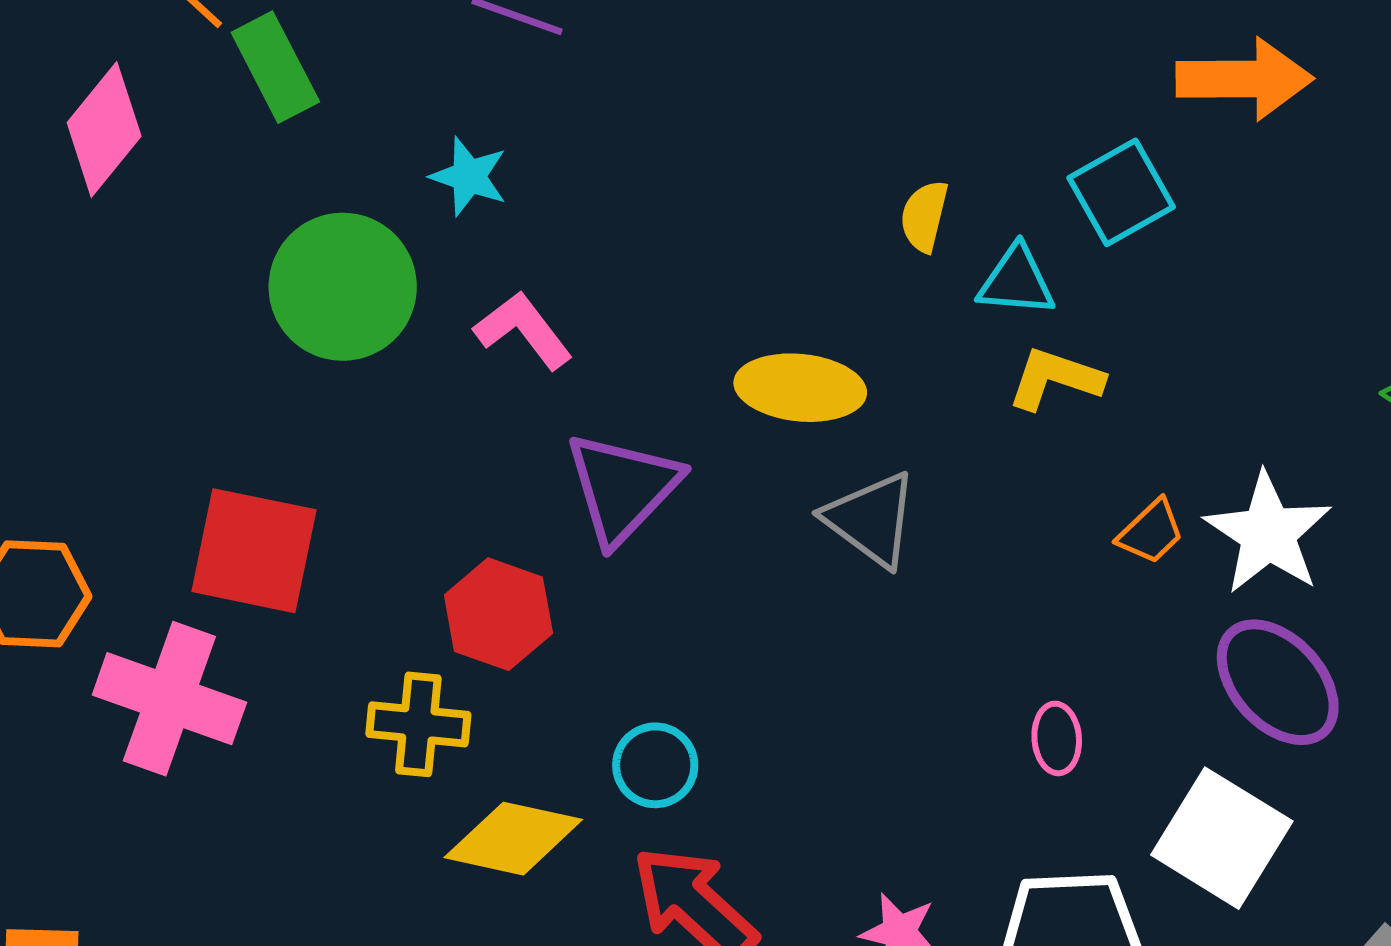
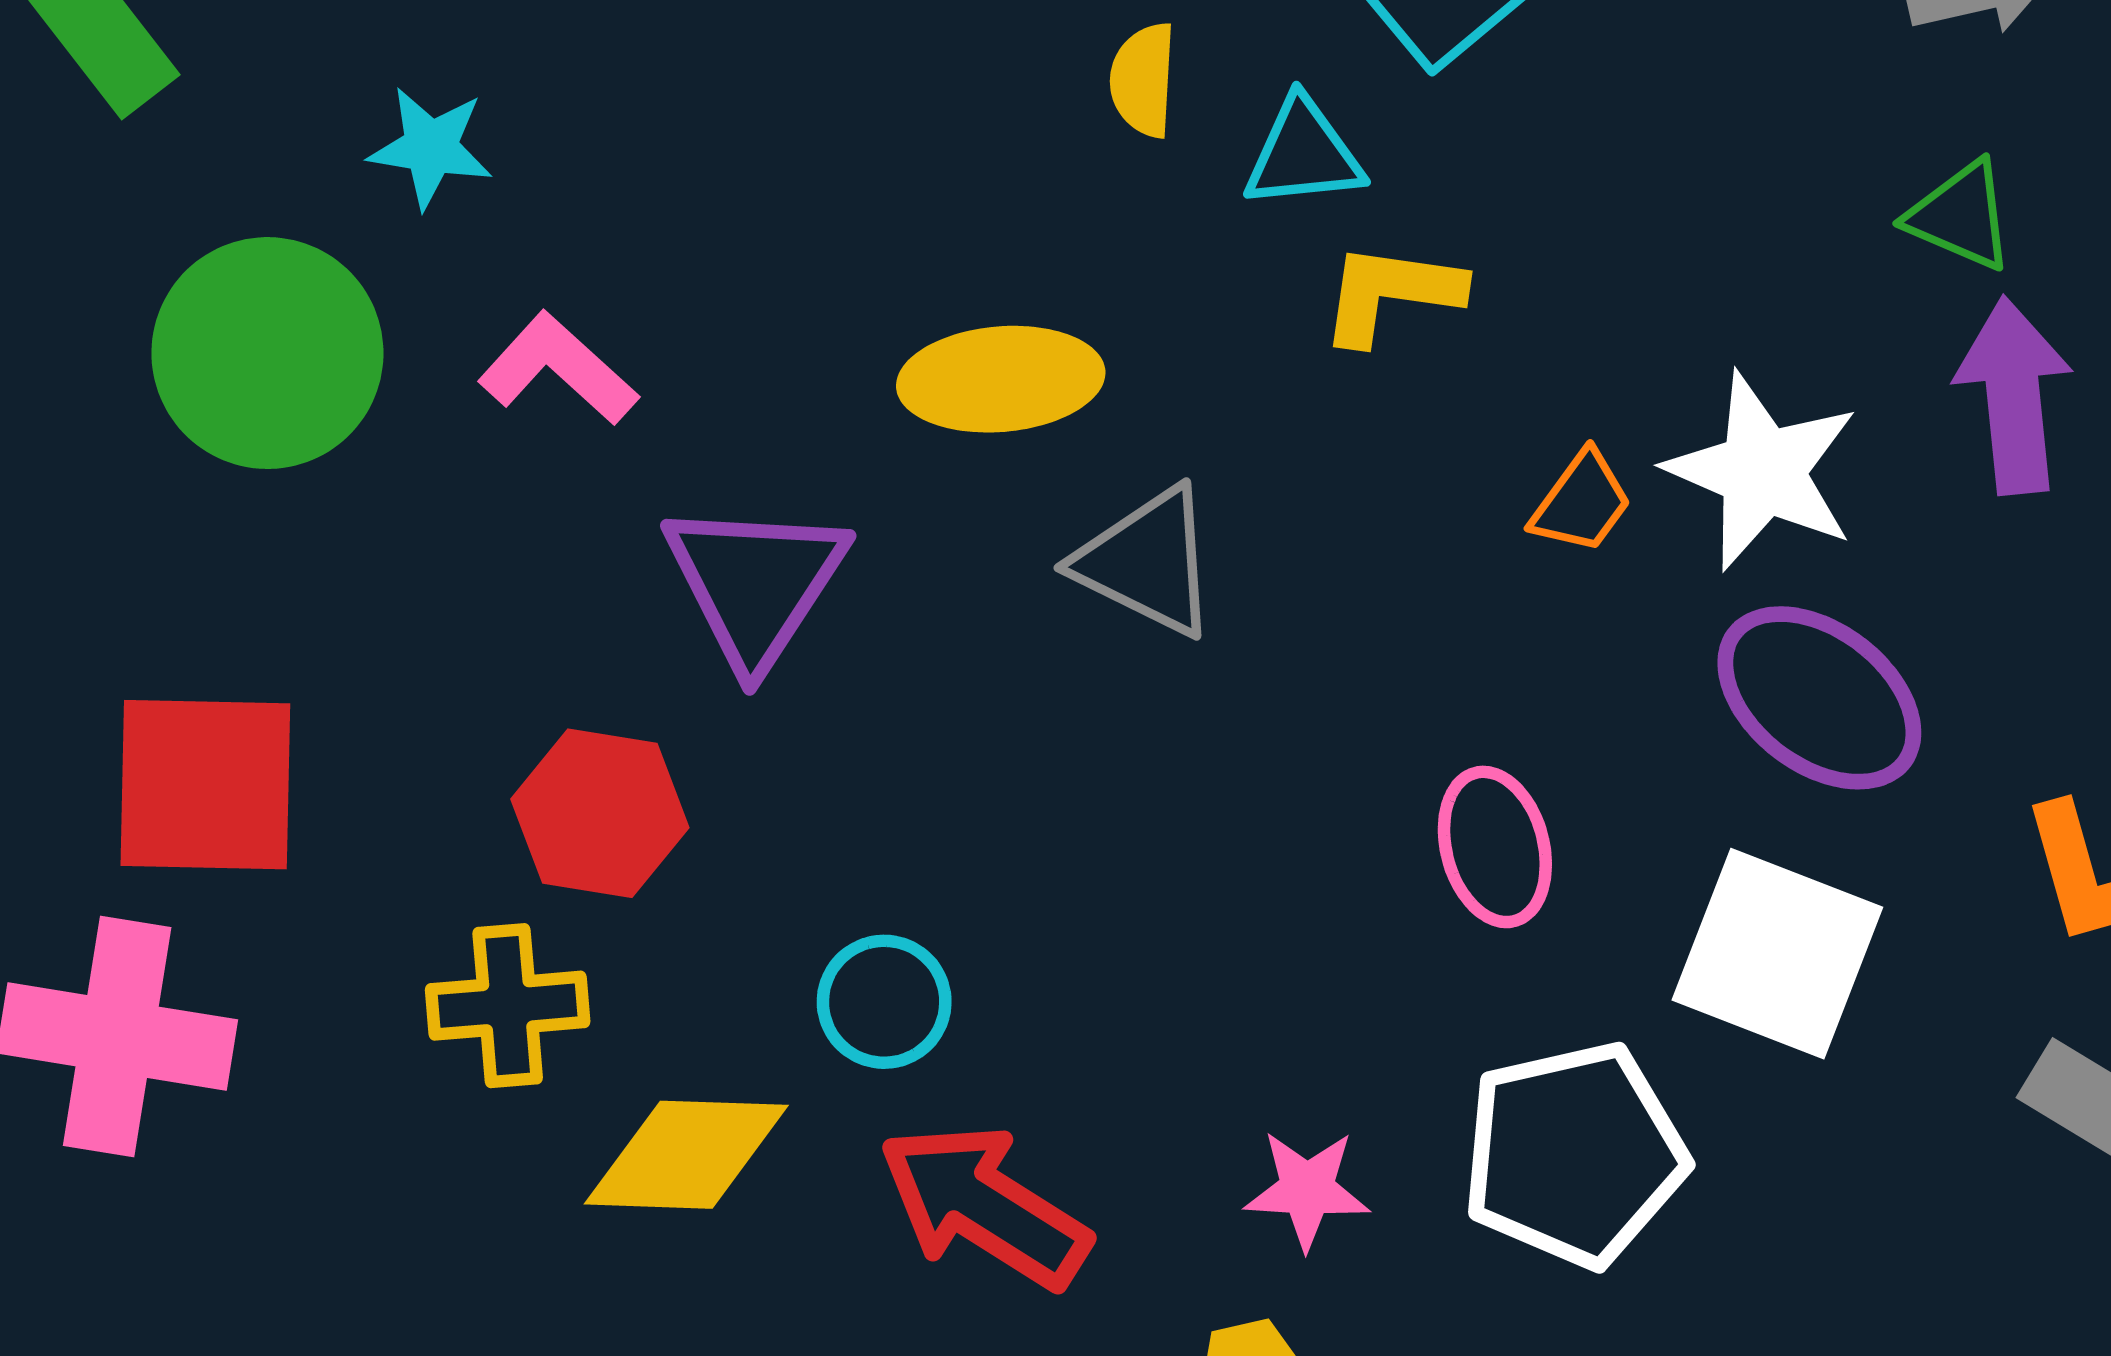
pink ellipse: (1057, 738) -> (1495, 847), size x1.4

